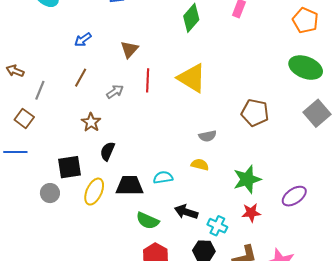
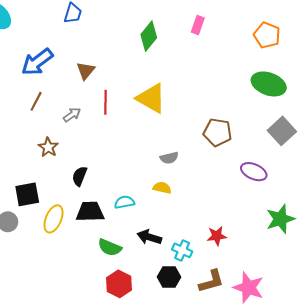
blue arrow: (83, 40) -> (37, 62), size x1.8
black semicircle: (107, 151) -> (80, 176), moved
green star: (247, 179) -> (280, 219), moved
purple ellipse: (294, 196) -> (254, 172), moved, turned 60

